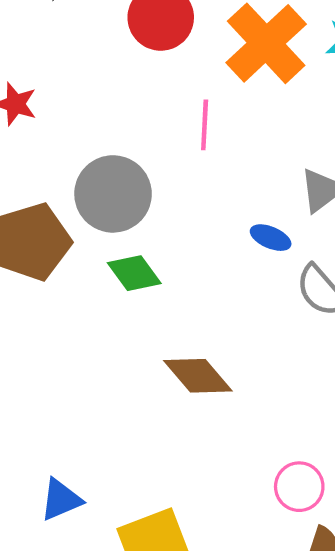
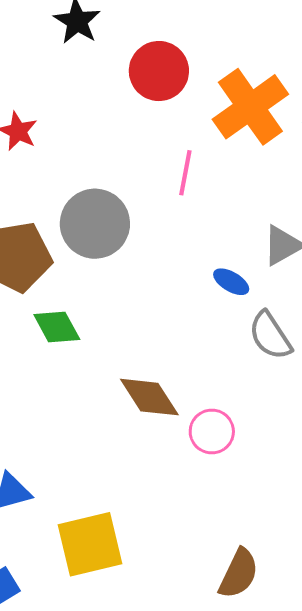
green diamond: (134, 273) -> (57, 327), moved
pink circle: (299, 487) -> (212, 431), moved

